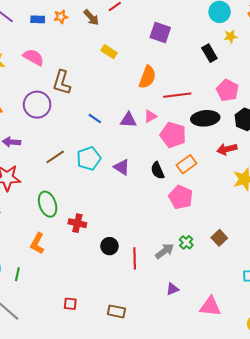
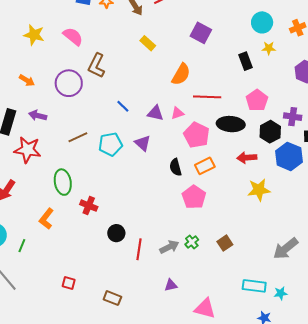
purple triangle: (122, 167) -> (143, 143), moved

